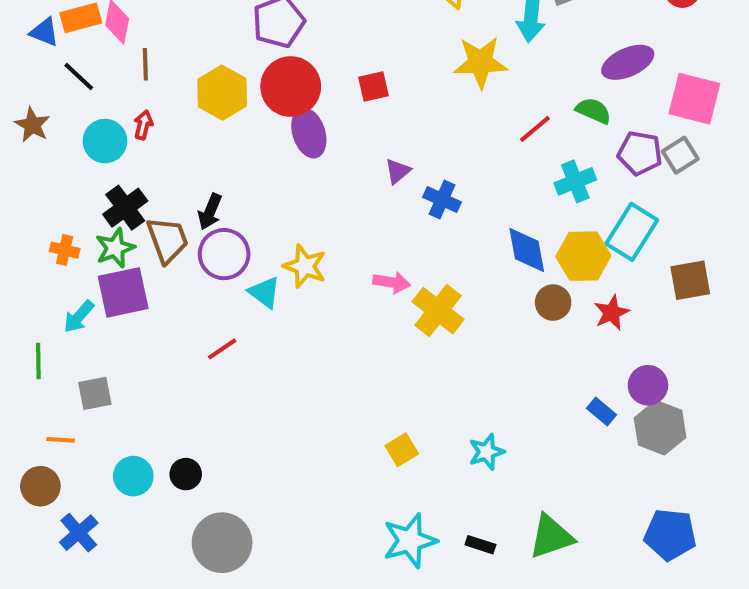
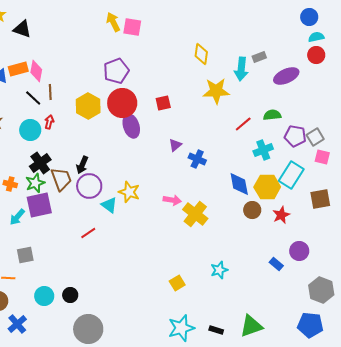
purple ellipse: (628, 62) -> (286, 76), moved
black line: (79, 76) -> (33, 98), moved
pink square: (694, 99) -> (322, 157), moved, size x0.6
green semicircle: (593, 111) -> (272, 115), turned -30
gray hexagon: (660, 428) -> (321, 290), moved
cyan star: (486, 452) -> (219, 270), moved

